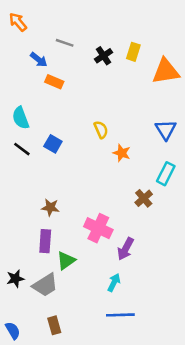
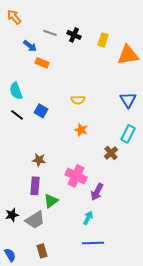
black cross: (104, 56) -> (74, 35), moved, turned -32
yellow semicircle: (101, 130) -> (78, 100), turned 112
orange star: (122, 153) -> (81, 130), moved

